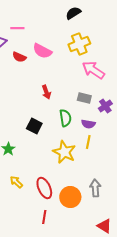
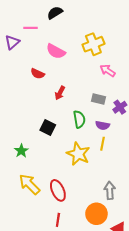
black semicircle: (73, 13) -> (55, 13), moved
red semicircle: (19, 57) -> (38, 74), moved
pink arrow: (93, 70) -> (108, 71), size x0.7
red arrow: (46, 92) -> (60, 93), turned 48
yellow arrow: (16, 182) -> (29, 184), size x1.6
orange circle: (70, 197) -> (96, 214), moved

